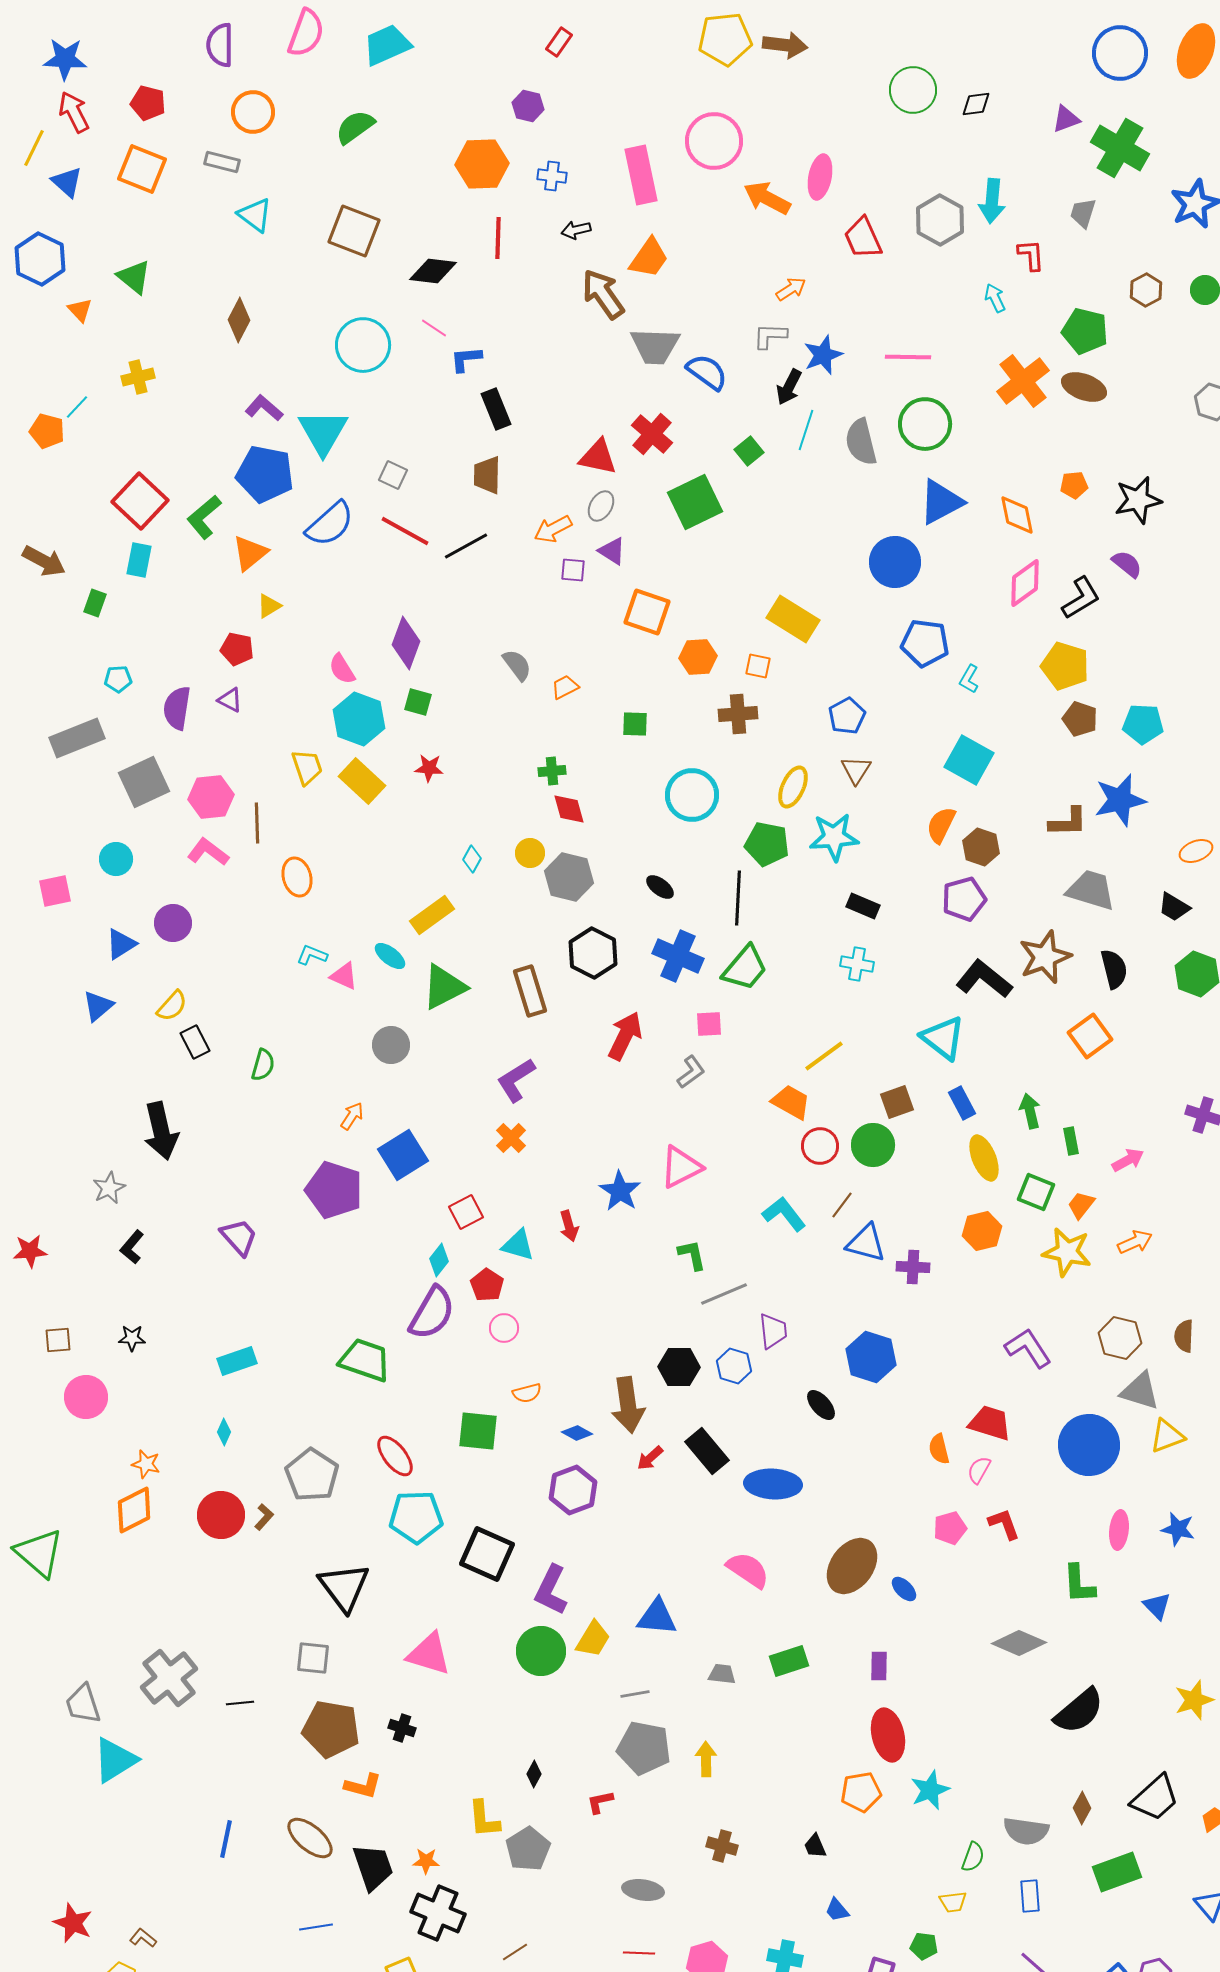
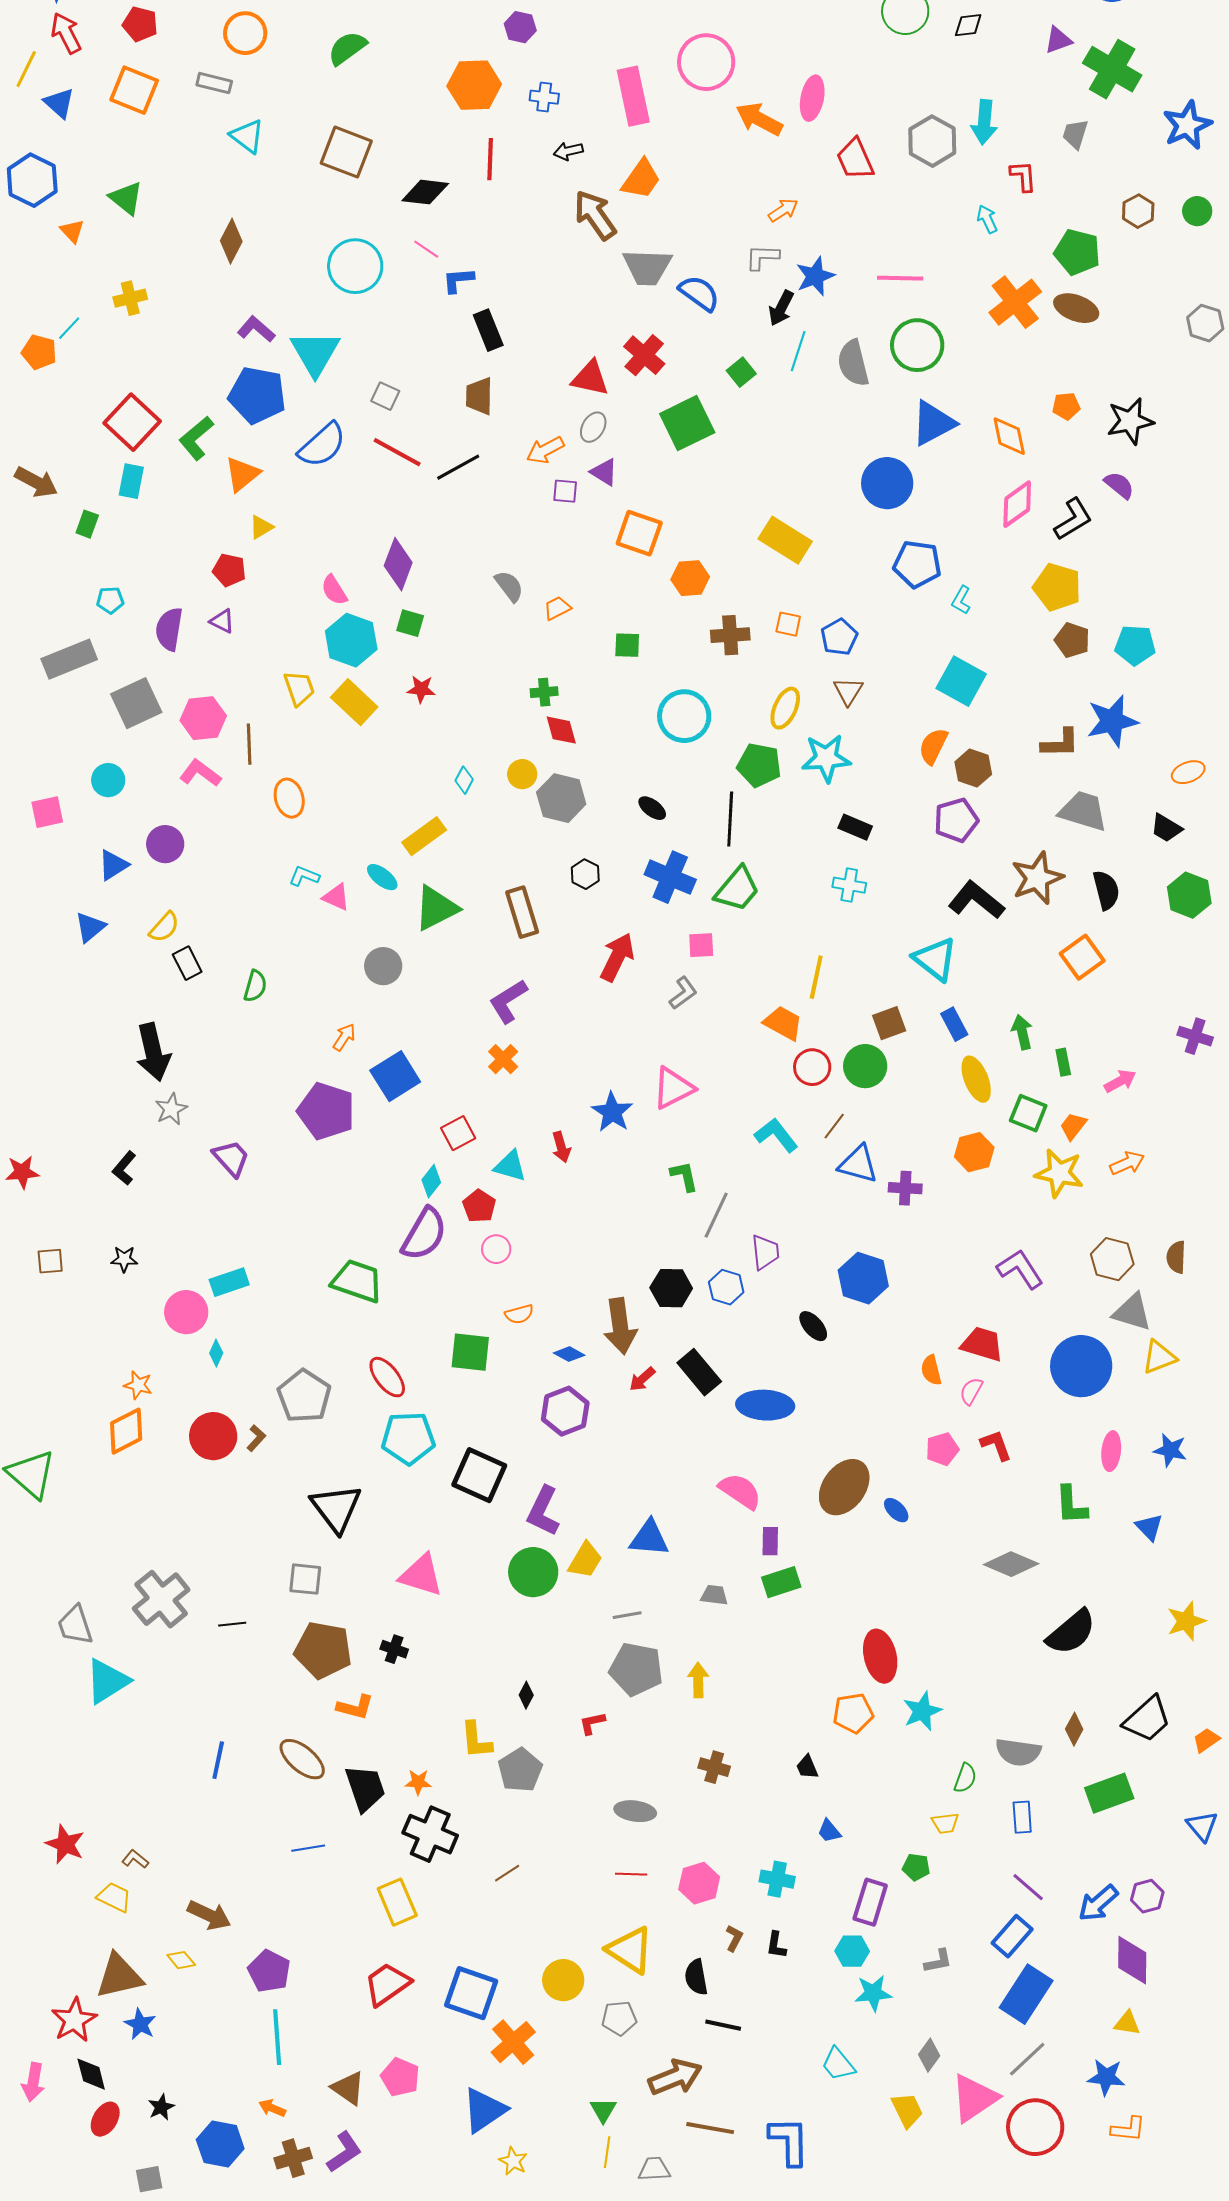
orange square: (758, 666) -> (788, 624), moved
black hexagon: (593, 953) -> (585, 874), size x0.6
yellow line: (824, 1056) -> (816, 977), turned -42
gray star: (109, 1188) -> (171, 1109), moved
gray line: (724, 1294) -> (716, 1215), turned -42
pink circle: (86, 1397) -> (186, 1312), moved
purple rectangle: (879, 1666) -> (770, 1541), moved

